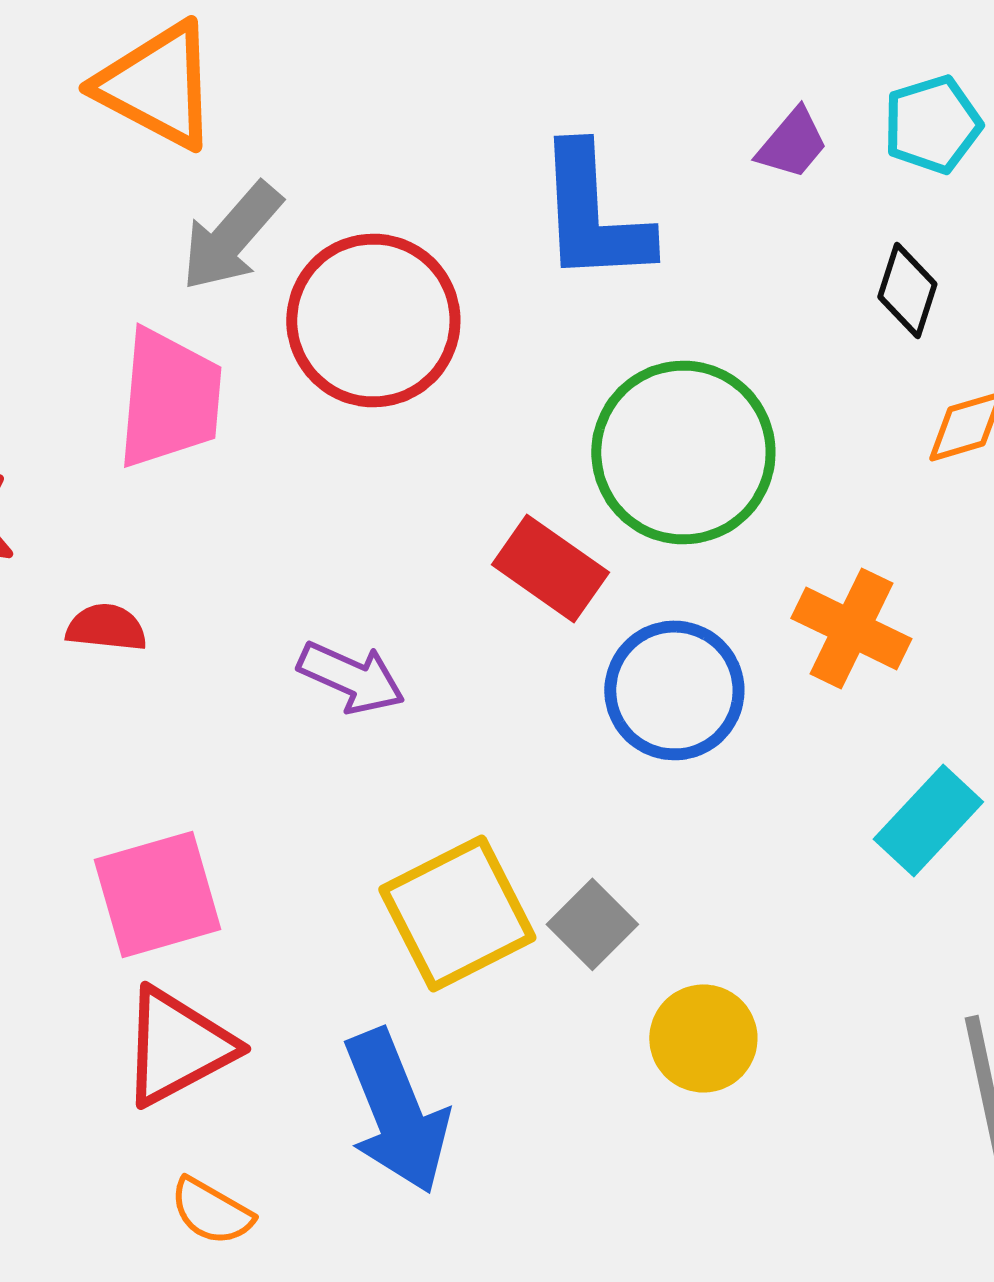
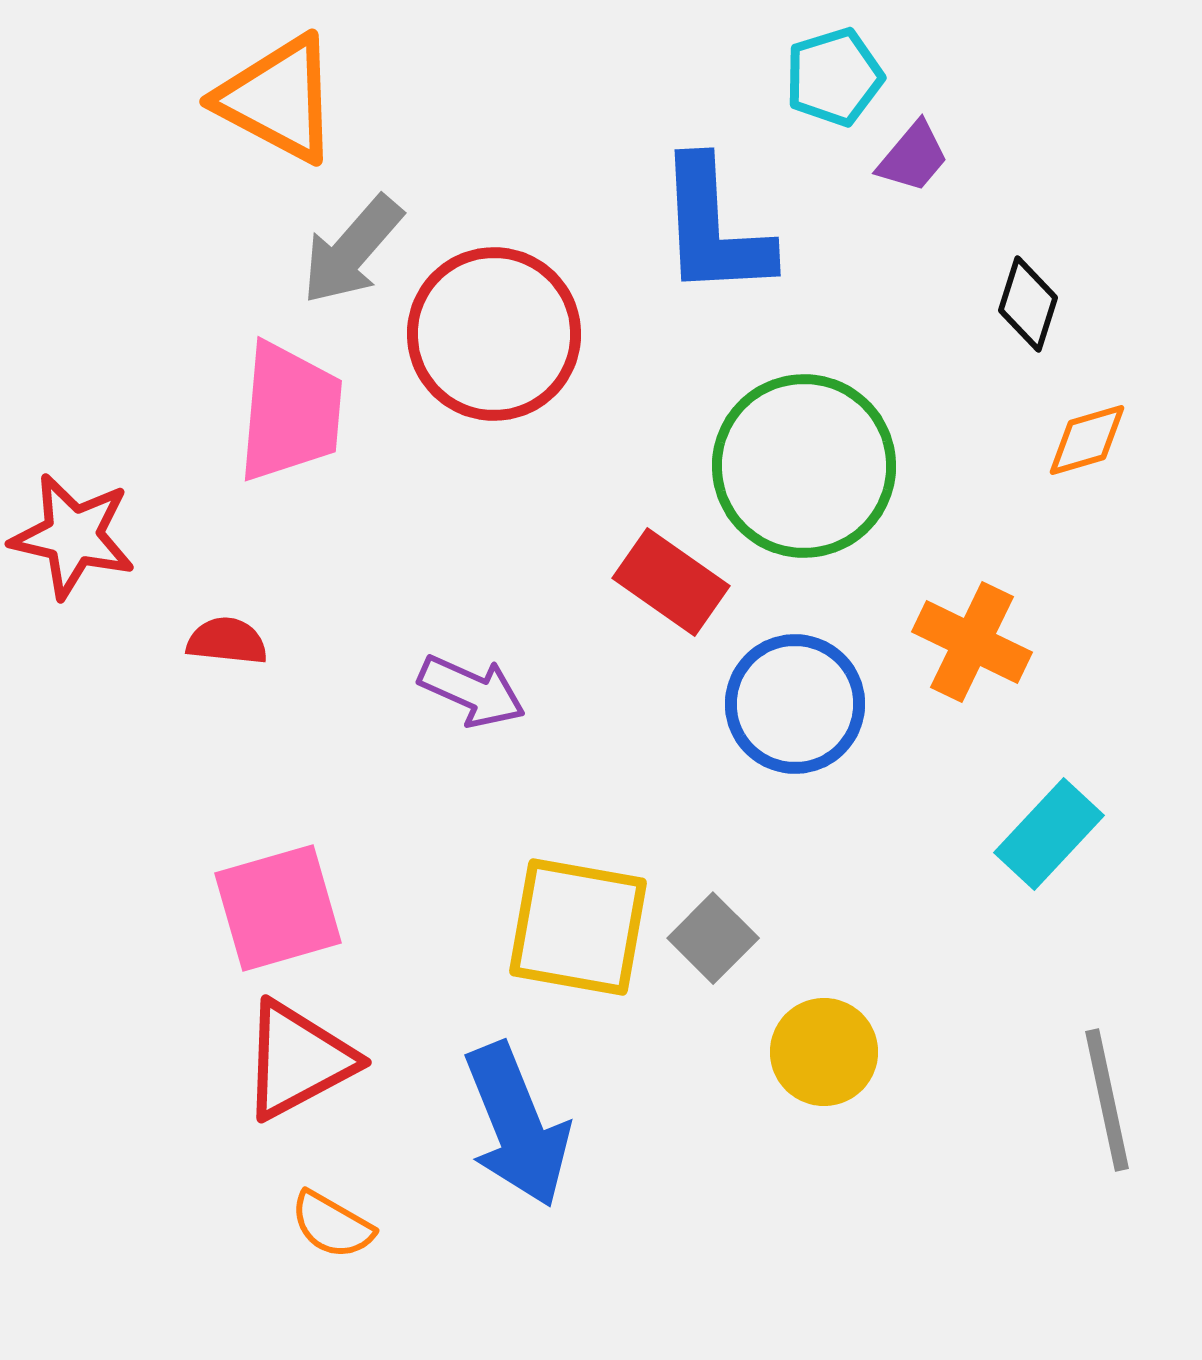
cyan pentagon: (932, 124) -> (834, 77), moved
yellow square: (457, 913) -> (578, 927), turned 37

